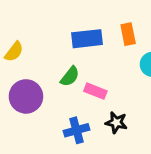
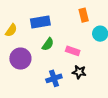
blue rectangle: (87, 39) -> (40, 22), moved
pink rectangle: (95, 91) -> (73, 51), moved

